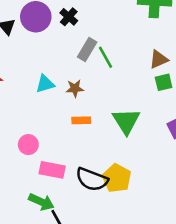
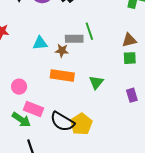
gray rectangle: (87, 50) -> (74, 39), moved, turned 48
orange rectangle: (81, 120) -> (62, 76), size x1.6
green triangle: (126, 121) -> (96, 82), size x0.7
green arrow: (41, 202) -> (21, 120), moved

